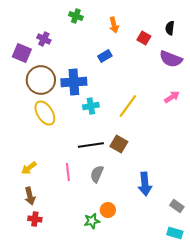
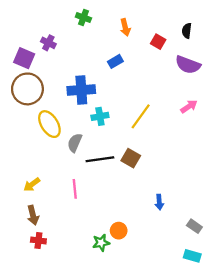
brown circle: (41, 80) -> (27, 89), moved
gray semicircle: (97, 174) -> (75, 143), moved
blue arrow: (145, 184) -> (159, 202), size x0.6

